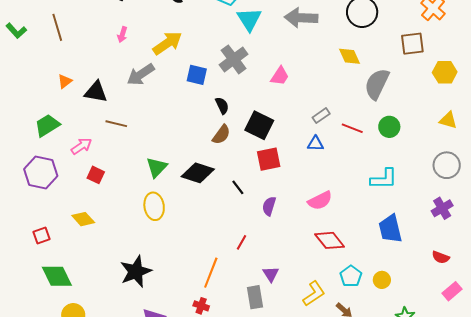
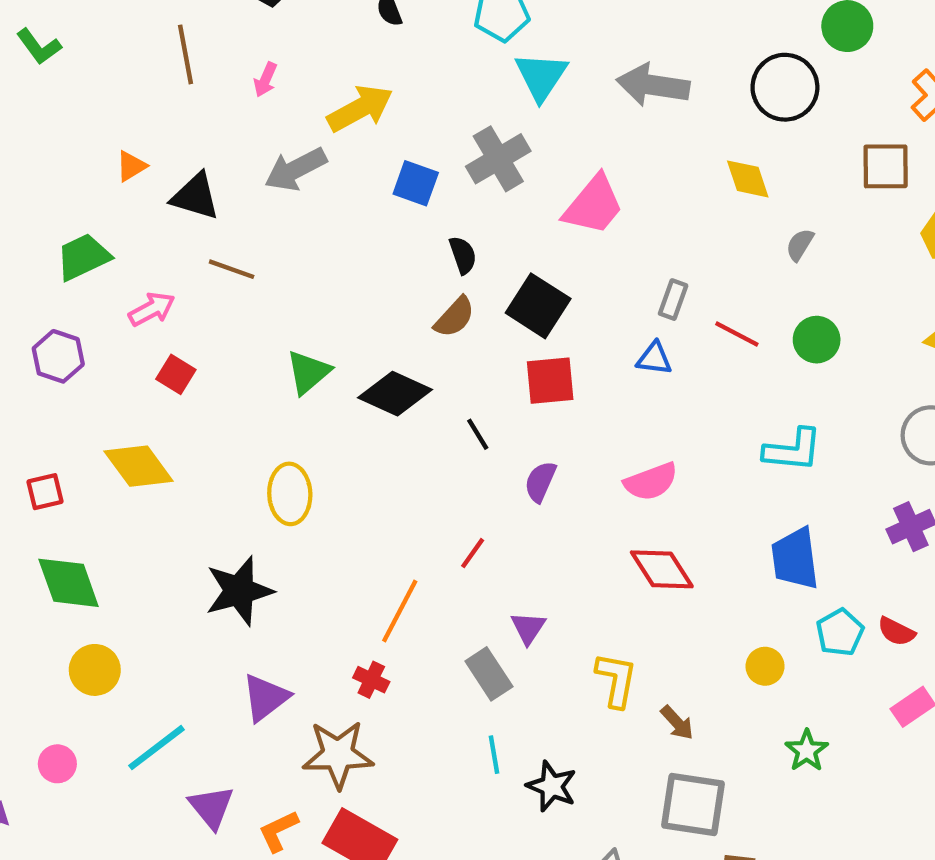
brown line: (57, 27) -> (185, 54), moved
pink trapezoid: (280, 76) -> (593, 205), size x1.5
gray semicircle: (377, 84) -> (800, 245), size x0.5
gray rectangle: (321, 116) -> (673, 300), turned -42
purple hexagon: (41, 172) -> (58, 356), size x0.7
yellow ellipse: (154, 206) -> (290, 494), moved
yellow diamond: (83, 219) -> (139, 466), size x1.4
cyan pentagon: (351, 276) -> (840, 632), moved
yellow L-shape: (314, 294) -> (616, 680), turned -52
gray rectangle: (255, 297) -> (489, 674), turned -30

